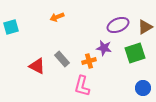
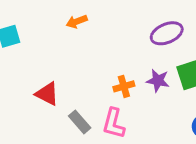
purple star: (104, 48) -> (158, 81), moved
gray rectangle: (62, 59) -> (80, 122), moved

